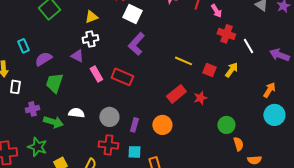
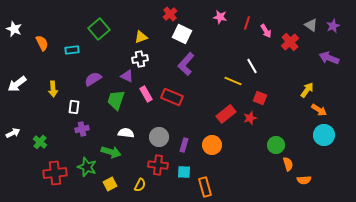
red cross: (226, 34) -> (290, 42), moved, turned 30
cyan rectangle: (23, 46) -> (72, 50), moved, turned -72
white line: (248, 46) -> (252, 66), moved
purple arrow: (279, 55) -> (329, 58), moved
red square: (209, 70) -> (260, 98), moved
yellow arrow: (231, 70) -> (307, 90), moved
green trapezoid: (54, 83) -> (116, 100), moved
white rectangle: (15, 87) -> (74, 107), moved
orange arrow: (269, 90) -> (319, 110), turned 91
green arrow: (53, 122) -> (111, 152), moved

